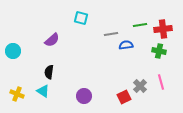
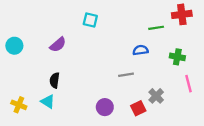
red cross: (163, 29) -> (182, 14), moved
gray line: (111, 34) -> (126, 75), moved
cyan circle: (13, 51) -> (14, 46), moved
pink line: (161, 82) -> (189, 84), moved
purple circle: (84, 96) -> (105, 107), moved

